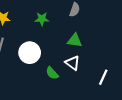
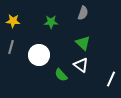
green triangle: (75, 40) -> (83, 43), turned 35

